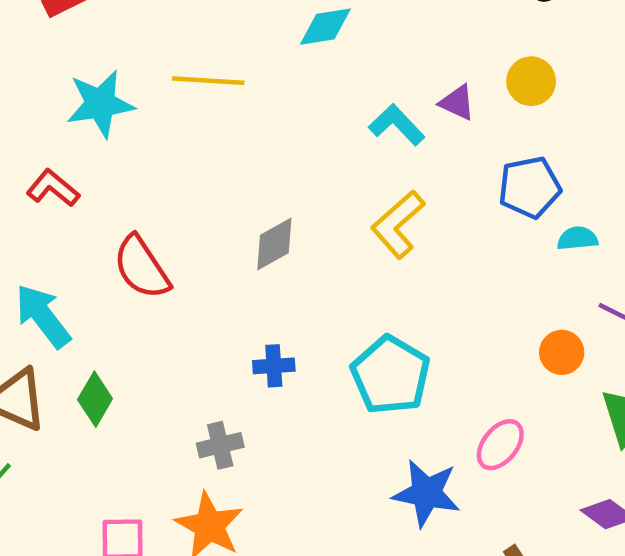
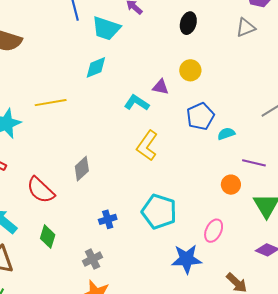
gray diamond: (274, 244) -> (82, 169), moved
green diamond: (95, 399) -> (48, 237), moved

